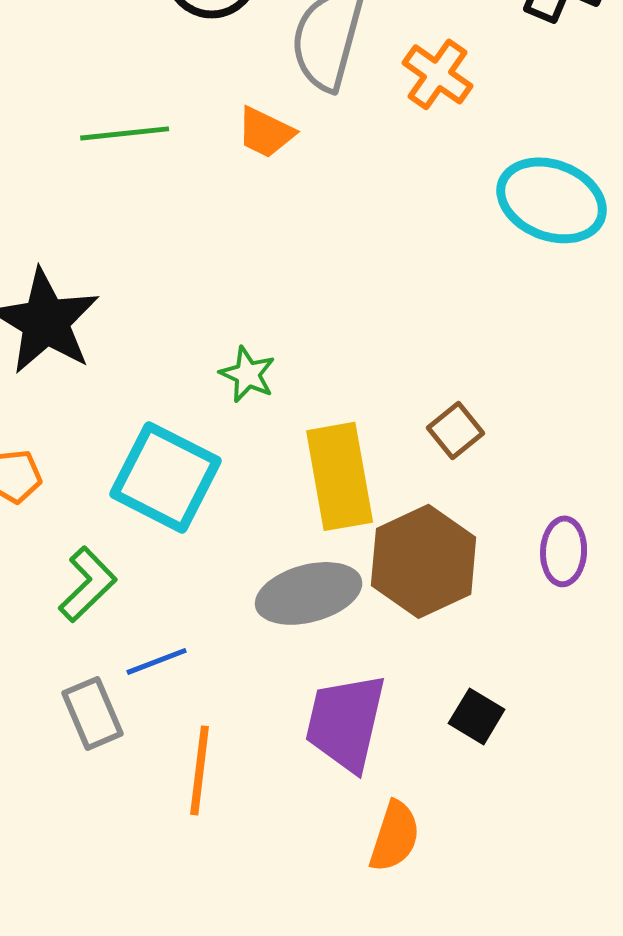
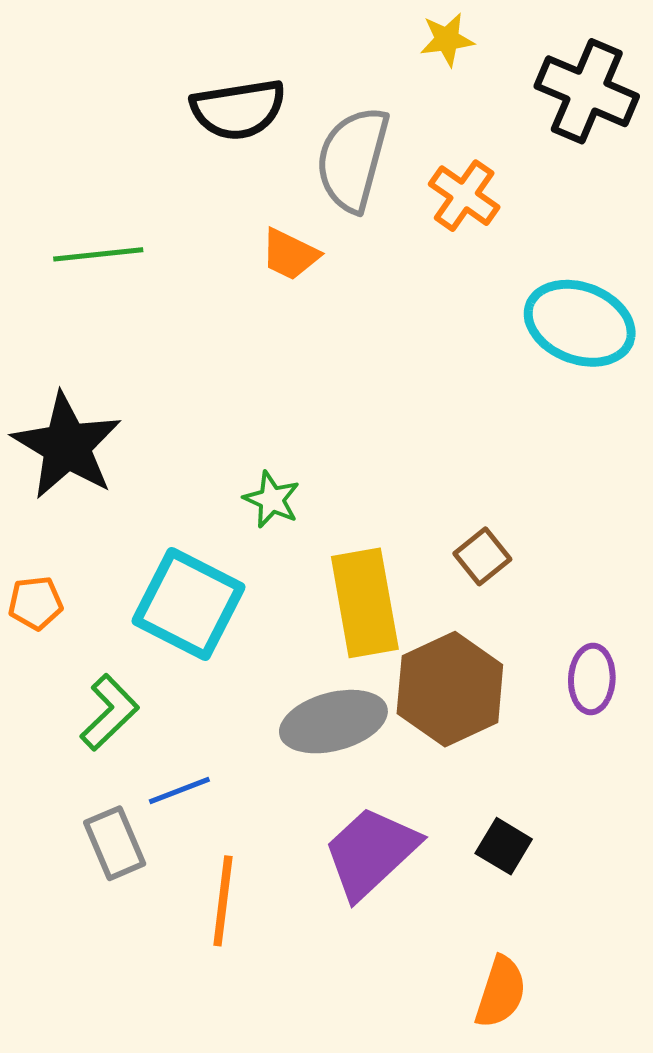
green line: (125, 133) -> (98, 254), moved
purple trapezoid: (346, 722) -> (371, 852), turned 34
orange semicircle: (395, 836) -> (501, 992), moved

